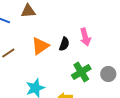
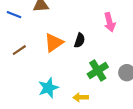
pink arrow: (85, 37) -> (110, 22), moved

